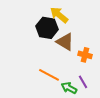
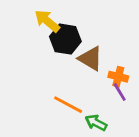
yellow arrow: (59, 15) -> (47, 21), moved
purple line: (83, 82) -> (120, 92), moved

